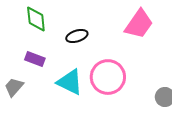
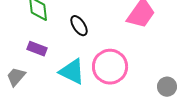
black ellipse: (77, 36) -> (79, 26), turned 75

